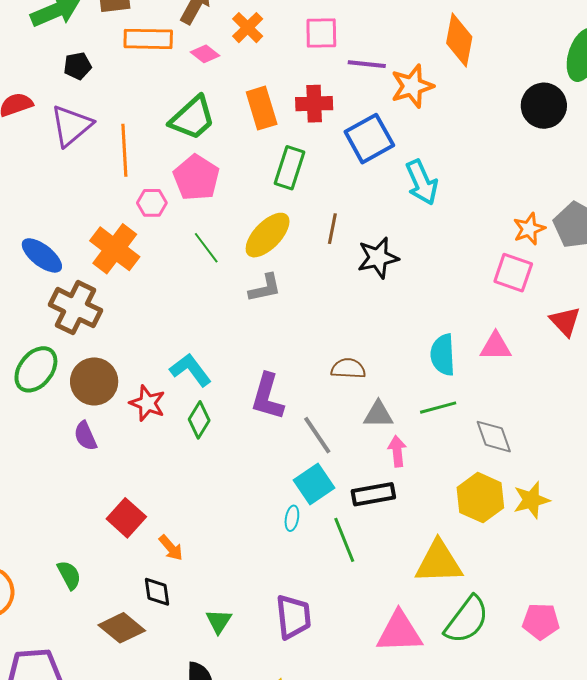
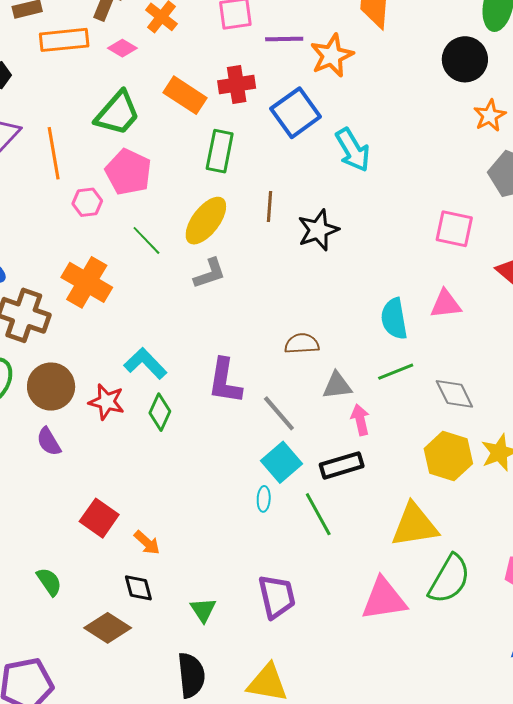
orange rectangle: (262, 108) -> (185, 95), turned -33
orange star: (529, 229) -> (490, 116), moved
orange cross: (115, 249) -> (87, 282), moved

